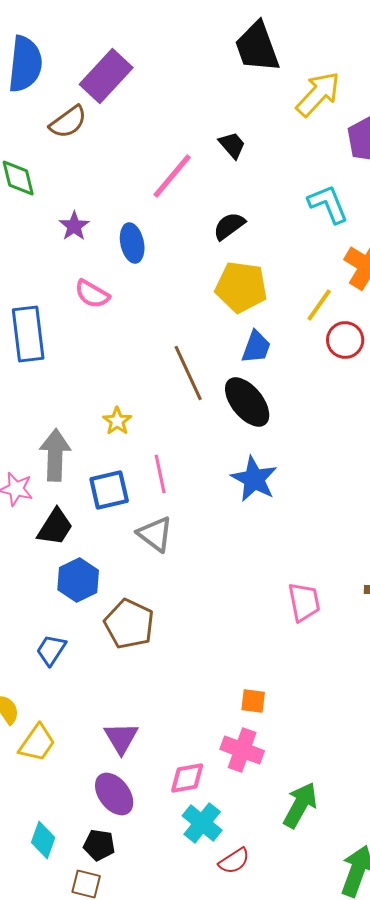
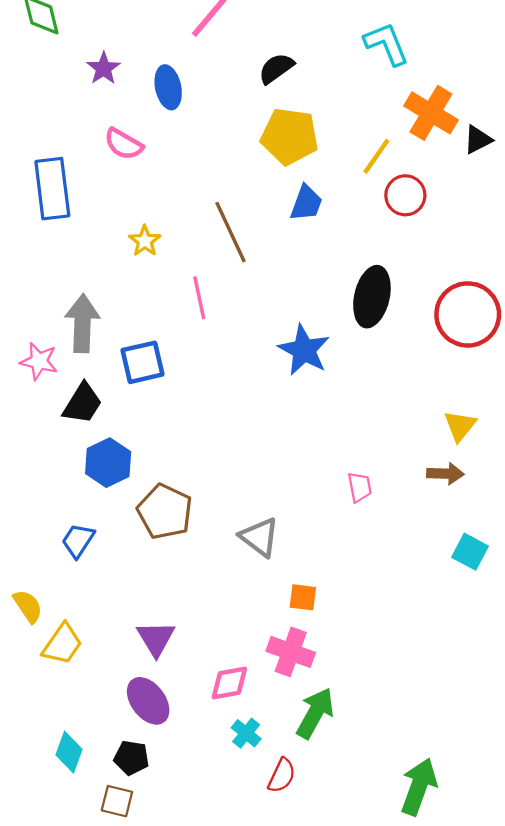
black ellipse: (247, 402) -> (372, 297), moved, turned 52
yellow star: (117, 421) -> (145, 241), moved
pink line: (160, 474) -> (199, 298), moved
gray triangle: (155, 534) -> (259, 537), moved
pink trapezoid: (304, 602) -> (360, 487), size x0.7
green arrow: (300, 805) -> (315, 713), moved
cyan cross: (202, 823) -> (246, 733), size x0.7
red semicircle: (234, 861) -> (282, 775), turned -32

